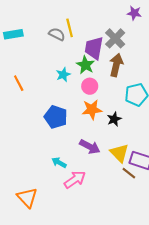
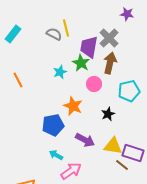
cyan rectangle: (13, 34) -> (13, 34), turned -42
pink circle: (90, 86) -> (94, 84), moved
orange star: (92, 110) -> (73, 106), moved, turned 30
blue pentagon: (56, 117) -> (53, 125), moved, turned -30
yellow triangle: (119, 153) -> (113, 146), turned -36

